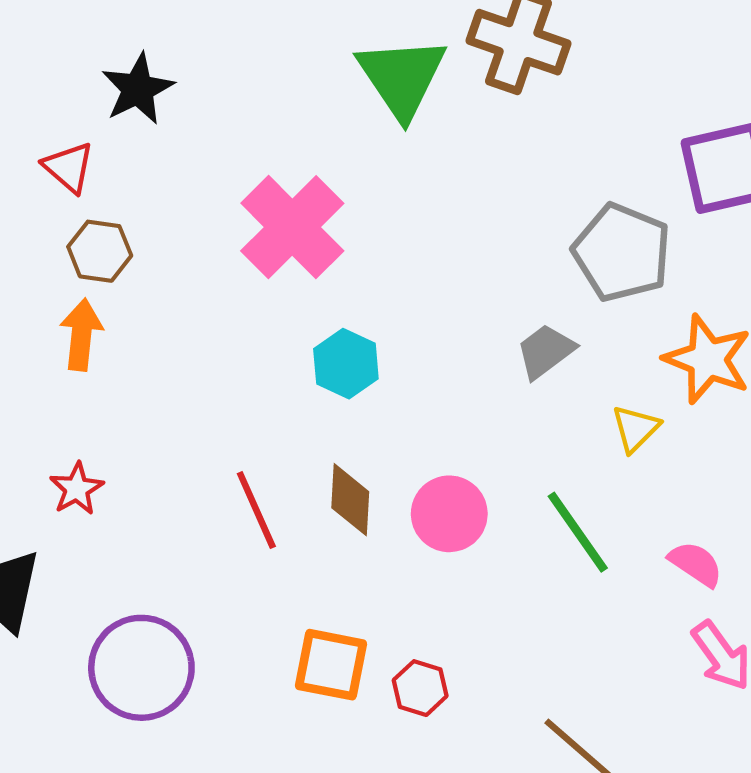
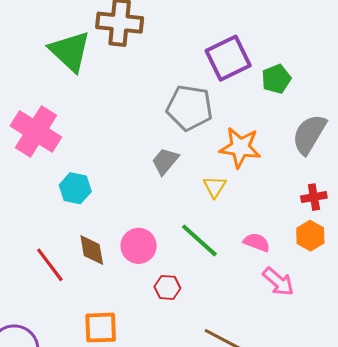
red hexagon: (420, 688) -> (167, 287), moved

